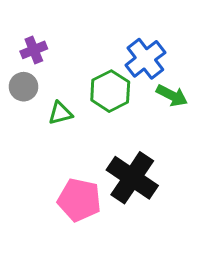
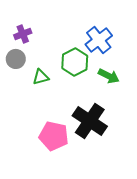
green arrow: (172, 95) -> (109, 76), moved

